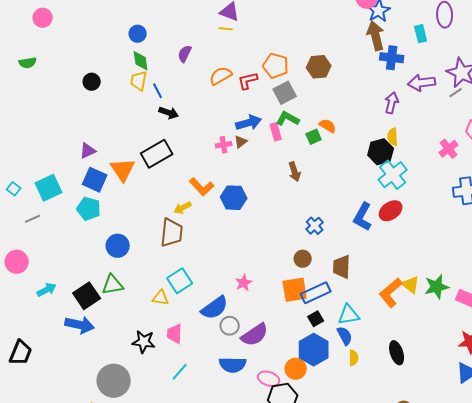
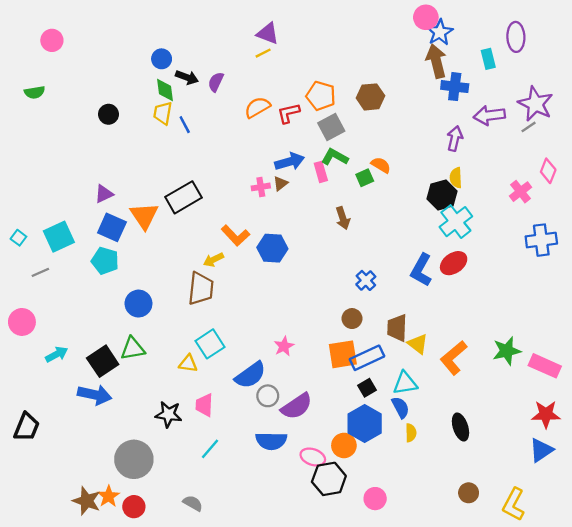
yellow line: (226, 29) -> (263, 53), turned -32
black arrow: (169, 113) -> (187, 77), moved
yellow triangle: (411, 285) -> (418, 344), moved

